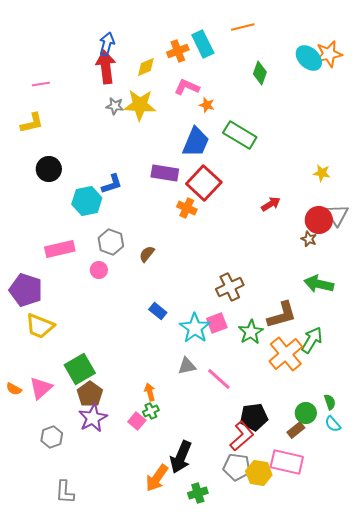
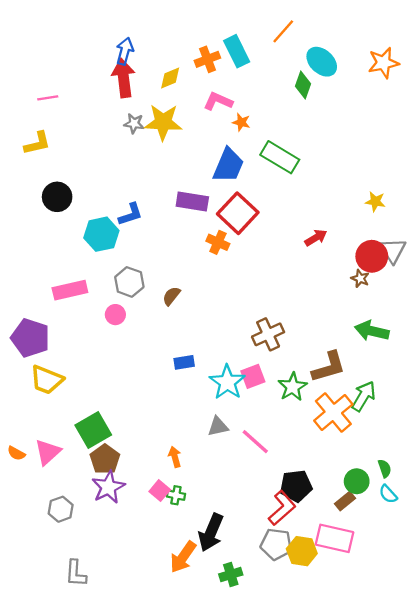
orange line: (243, 27) -> (283, 31), turned -35
cyan ellipse: (309, 58) -> (322, 62), moved
blue rectangle: (158, 311) -> (184, 362), turned -48
green cross: (151, 411) -> (176, 495), moved, turned 35

